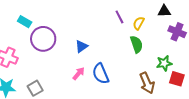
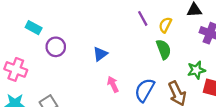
purple circle: (43, 39) -> (56, 47), size x0.7
pink arrow: (79, 74) -> (113, 84), moved, turned -64
blue semicircle: (101, 74) -> (145, 90), moved, turned 55

